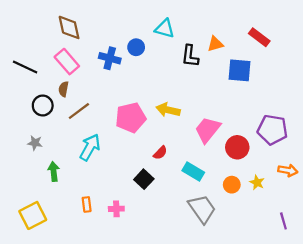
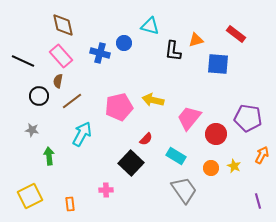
orange arrow: (288, 170) -> (262, 155), turned -72
black square: (144, 179) -> (131, 163), size x1.4
orange rectangle: (87, 204) -> (70, 204), moved

